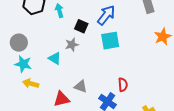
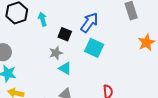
cyan square: (110, 41) -> (94, 48), turned 36
cyan triangle: (55, 58) -> (65, 68), moved

